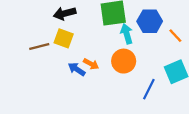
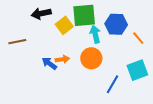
yellow square: (64, 38) -> (64, 25), moved, turned 30
orange arrow: (91, 64) -> (62, 59), turned -40

